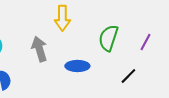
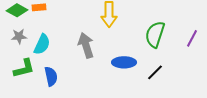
black line: (128, 76) -> (155, 72), moved

